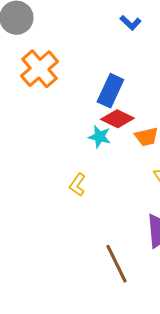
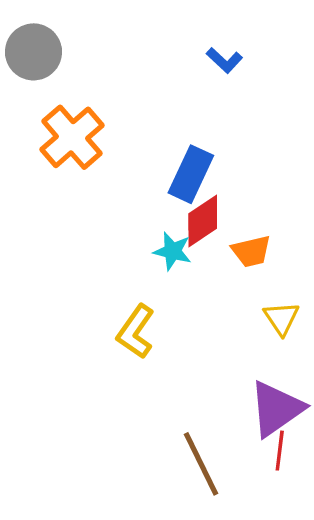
red diamond: (117, 119) -> (203, 221), turned -60
yellow L-shape: (77, 185) -> (136, 332), size x1.4

